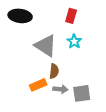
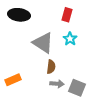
orange rectangle: (38, 85) -> (13, 80), moved
gray square: (82, 93) -> (77, 88), turned 30

